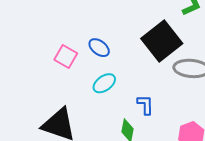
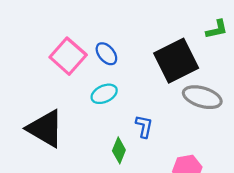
pink square: (66, 57) -> (68, 56), size x1.4

